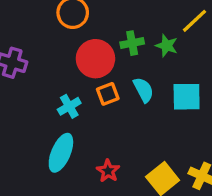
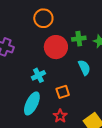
orange square: (108, 94) -> (63, 92), moved

